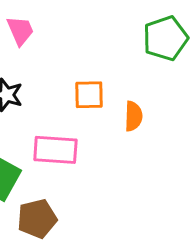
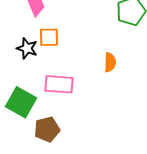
orange square: (89, 95) -> (49, 37), moved

